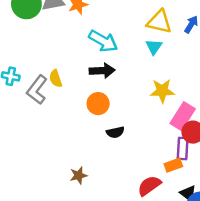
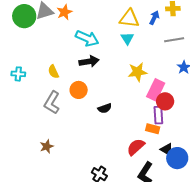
gray L-shape: (37, 90) -> (52, 103), moved
orange circle: (98, 104) -> (79, 90), moved
orange rectangle: (173, 165) -> (153, 129), turned 40
brown star: (79, 175) -> (47, 146), moved

